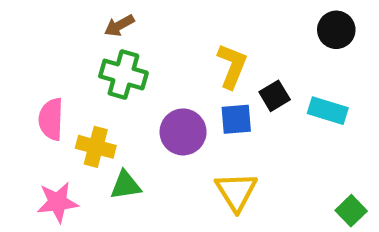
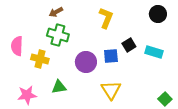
yellow L-shape: (232, 66) -> (106, 18), moved
pink semicircle: (51, 119) -> (17, 46), moved
yellow cross: (96, 147) -> (40, 59), moved

